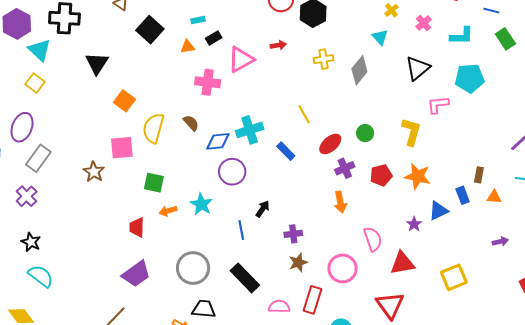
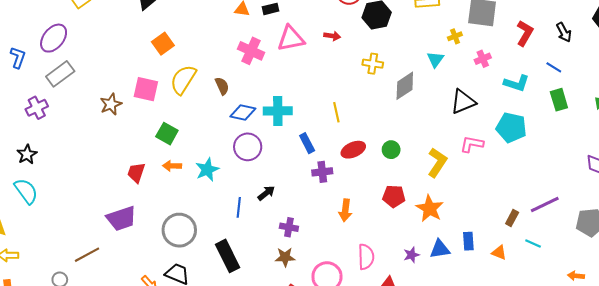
purple cross: (345, 168) -> (322, 172), moved
brown rectangle: (479, 175) -> (512, 218), moved

